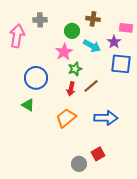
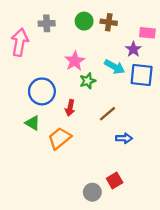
green circle: (72, 31) -> (84, 21), moved
cyan arrow: (92, 46) -> (115, 67), moved
brown line: (91, 86) -> (108, 114), moved
red arrow: (71, 89) -> (70, 108), moved
orange trapezoid: (66, 118) -> (59, 138), moved
blue arrow: (106, 118) -> (124, 138), size x0.6

